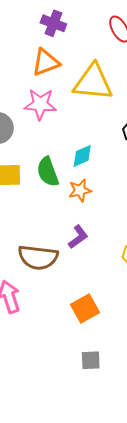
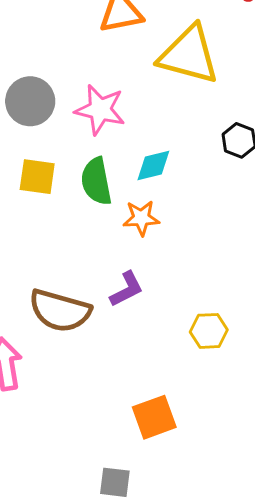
pink star: (40, 104) -> (100, 110), moved
orange square: (85, 309) -> (154, 417), moved

